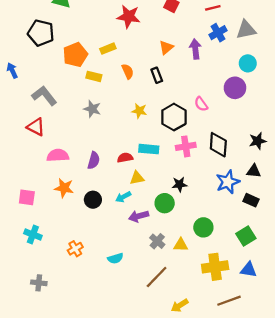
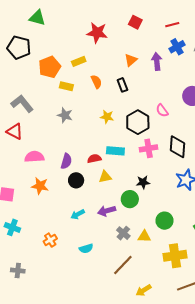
cyan arrow: (123, 197) -> (78, 214), moved
black circle: (93, 200) -> (76, 180), moved

